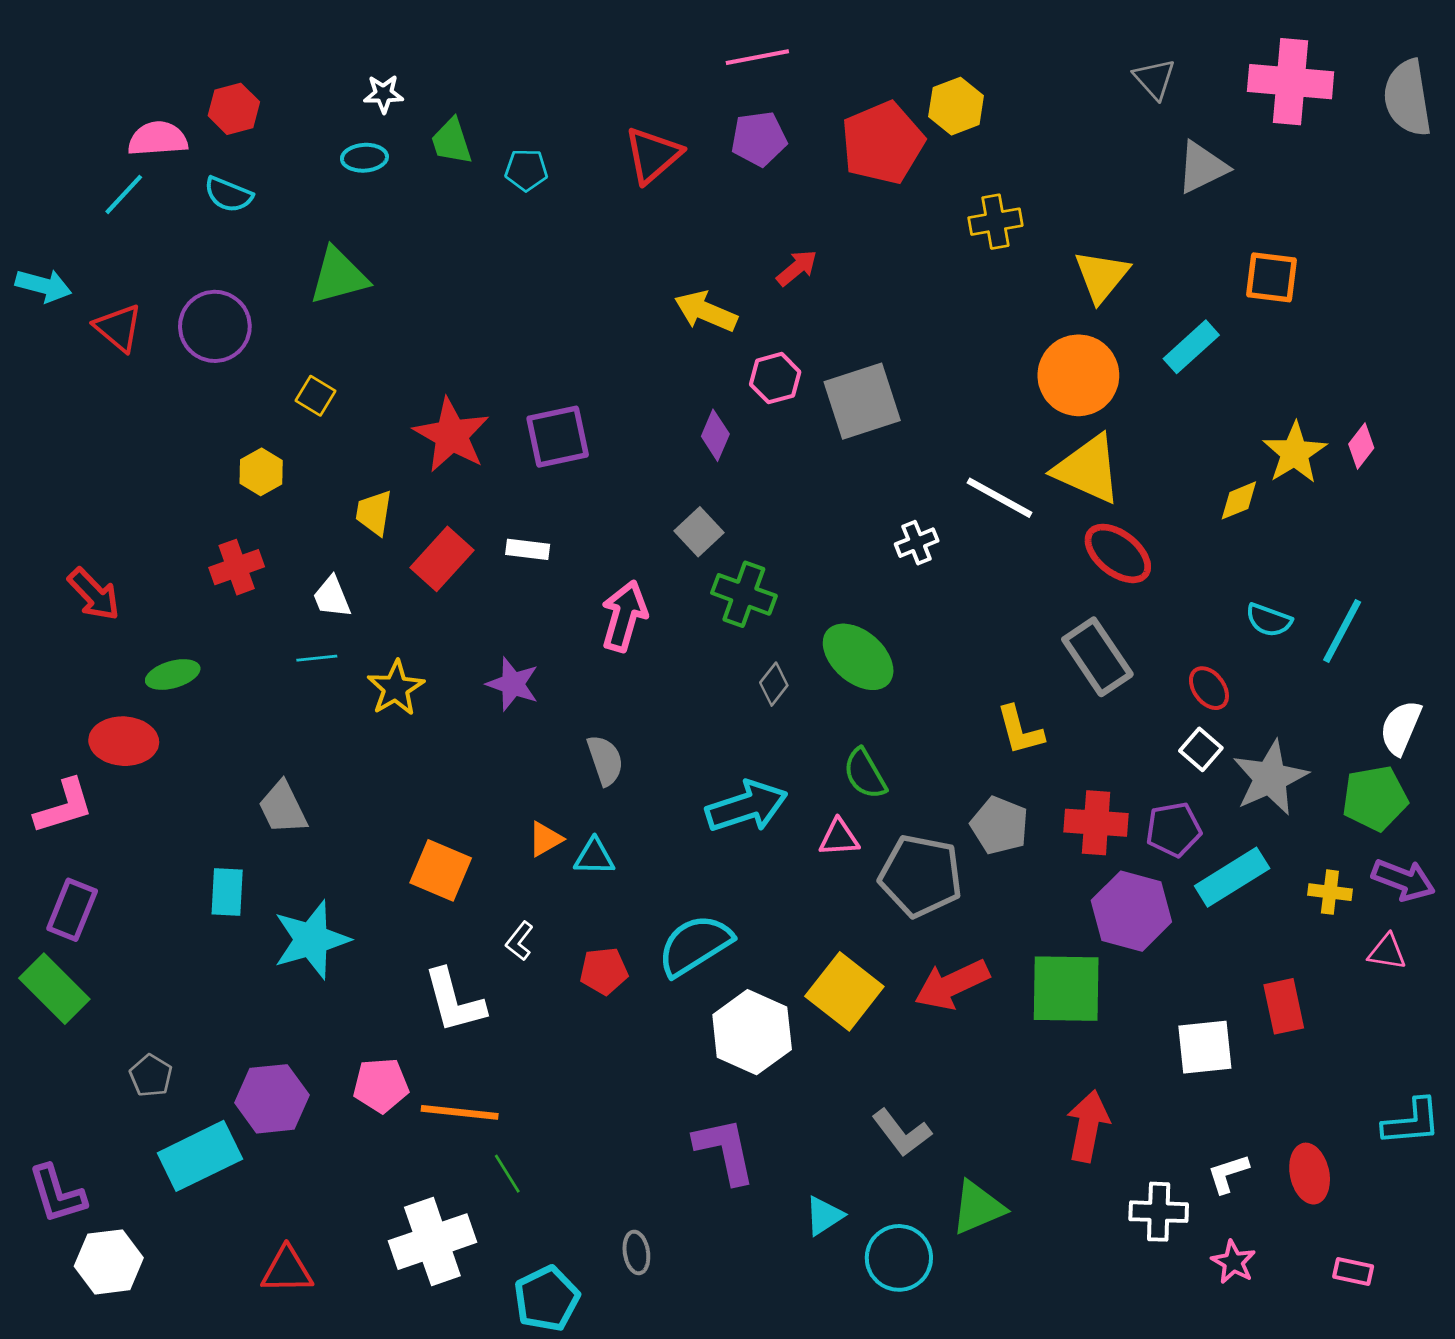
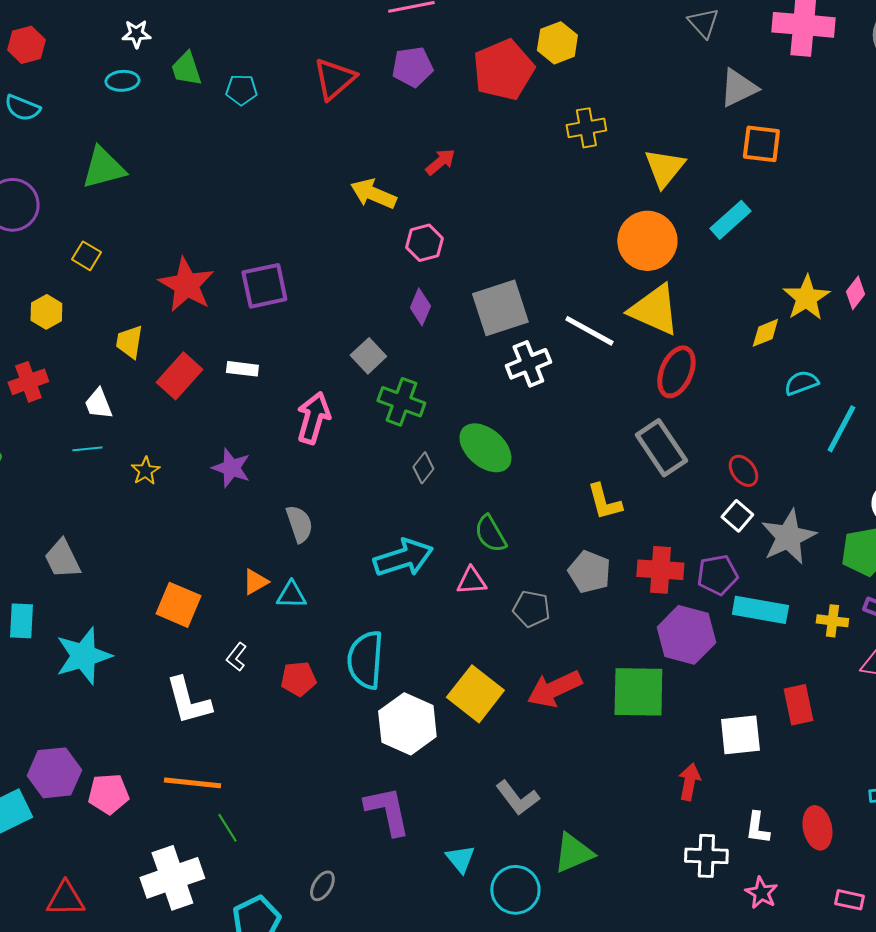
orange square: (1272, 277) -> (761, 144), moved
gray square: (862, 401) -> (500, 308), moved
purple diamond: (715, 435) -> (420, 307), moved
white cross: (917, 543) -> (528, 364), size x1.4
red ellipse: (1118, 553) -> (676, 372), turned 75
cyan semicircle: (1269, 620) -> (801, 383), moved, turned 140
yellow star: (396, 688) -> (145, 471), size x0.7
gray pentagon: (921, 876) -> (531, 609), size x0.6
cyan rectangle: (1232, 877) -> (760, 610), turned 42
cyan semicircle: (695, 945) -> (365, 660), turned -54
pink pentagon: (381, 1085) -> (108, 794), moved
red arrow: (1088, 1126) -> (689, 782), moved, size x0.7
white L-shape: (1228, 1174) -> (757, 828), turned -64
cyan triangle: (824, 1216) -> (460, 859), turned -36
gray ellipse: (636, 1252) -> (322, 886), turned 40

